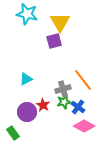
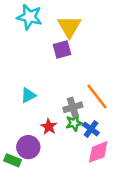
purple circle: (27, 112) -> (28, 147), moved
pink diamond: (84, 126) -> (98, 152), turned -50
green rectangle: (13, 133) -> (13, 160), turned -32

